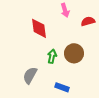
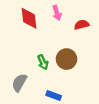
red diamond: (39, 28) -> (29, 18), moved
green arrow: (52, 56) -> (43, 62), turned 144

